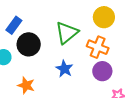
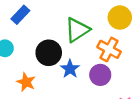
black circle: (29, 44) -> (49, 53), moved
purple circle: (102, 71) -> (100, 75), moved

